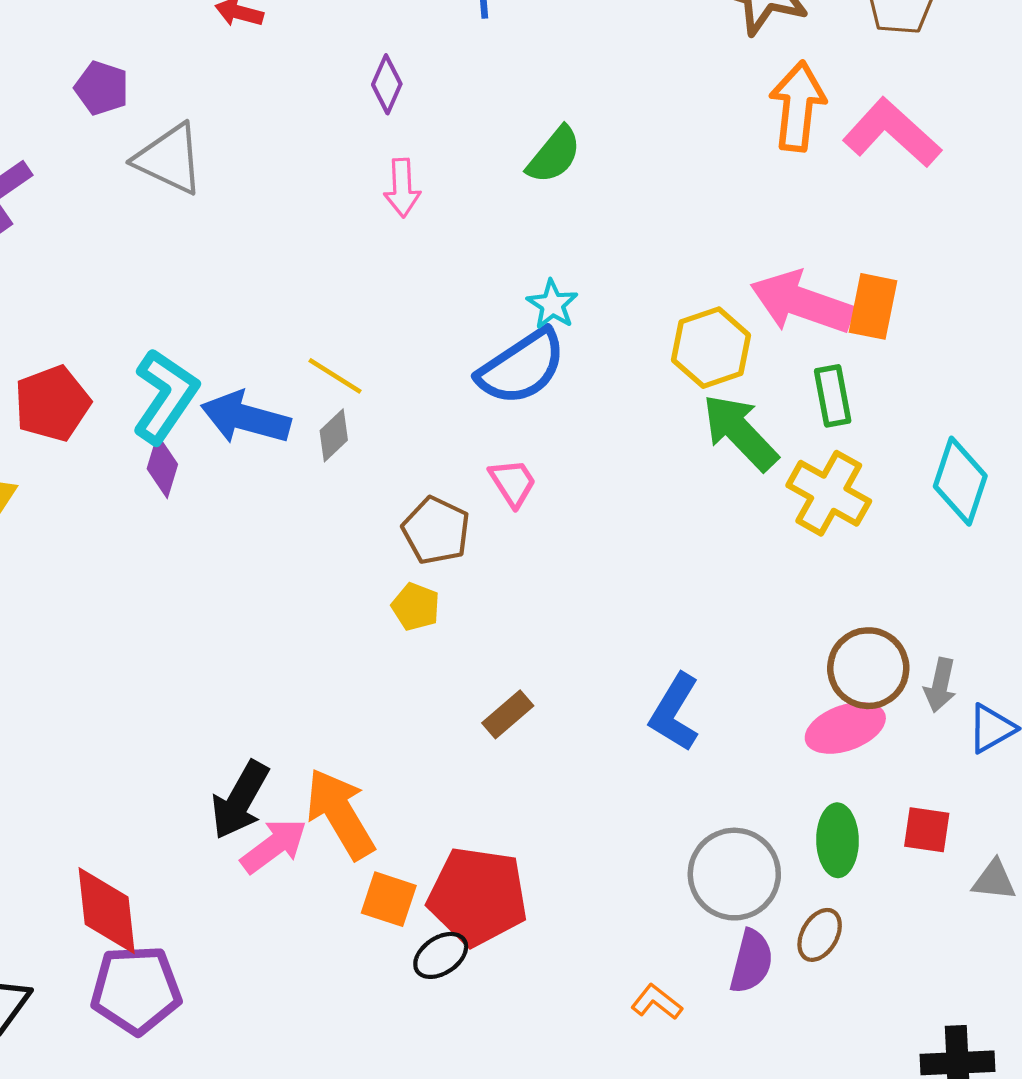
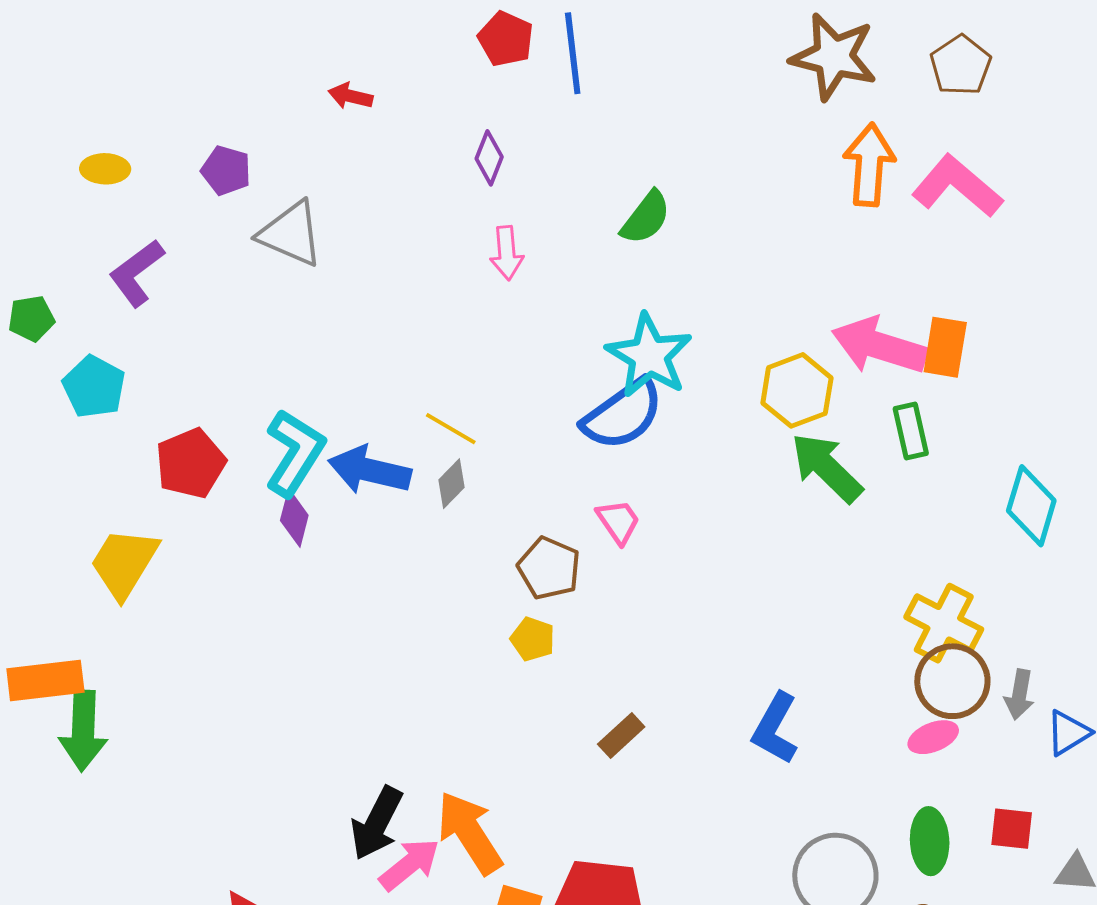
cyan star: (552, 304) -> (649, 356), size x1.8
yellow cross: (829, 493) -> (944, 623), moved
pink ellipse: (845, 728) -> (933, 737), size x0.7

